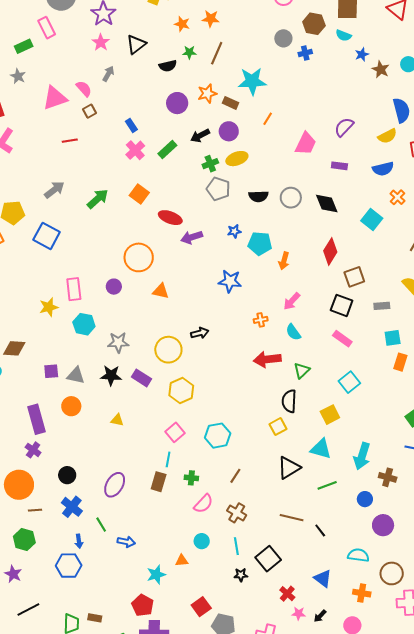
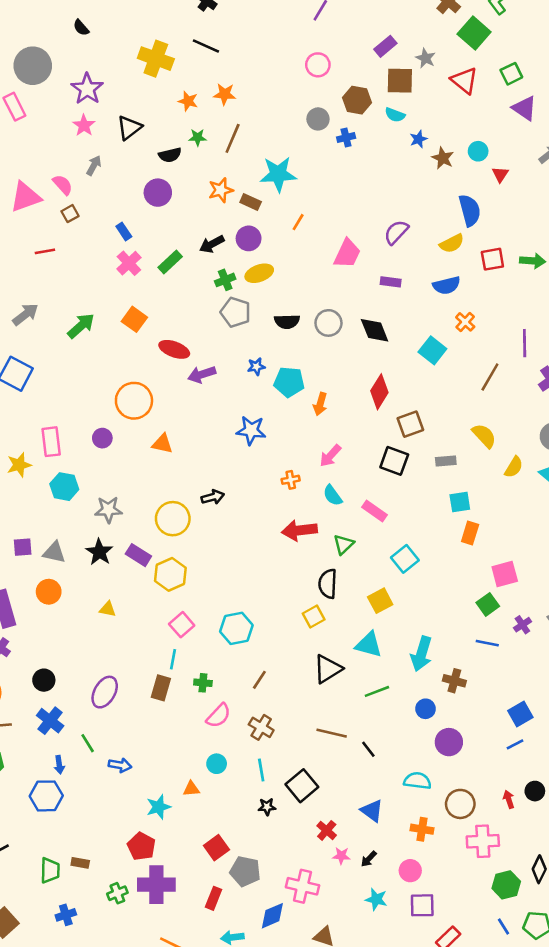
purple circle: (177, 103) -> (158, 193), moved
pink rectangle: (342, 339) -> (374, 511), moved
black star: (111, 375) -> (99, 552), turned 30
yellow hexagon: (181, 390) -> (170, 574), moved

